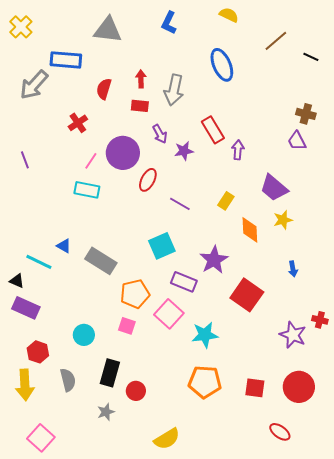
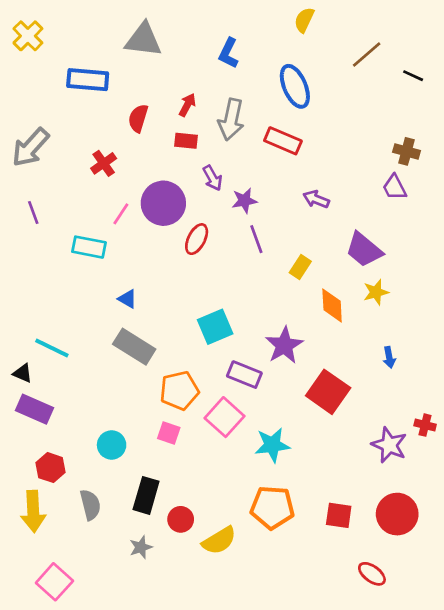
yellow semicircle: (229, 15) -> (304, 20), turned -90
blue L-shape: (169, 23) -> (228, 53), moved
red arrow: (141, 79) -> (187, 105), turned 30
gray arrow: (34, 85) -> (31, 147), moved
red rectangle: (213, 130) -> (283, 141), moved, turned -36
purple arrow: (238, 150) -> (316, 199), turned -72
cyan rectangle: (87, 190) -> (89, 247), moved
purple line: (180, 204) -> (256, 239), moved, turned 40
blue triangle: (64, 246) -> (128, 299), moved
yellow semicircle: (167, 439) -> (219, 541), moved

